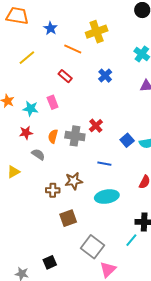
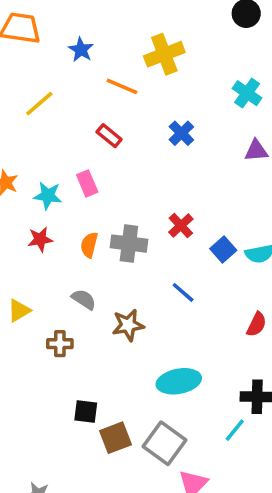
red cross: (96, 126) -> (181, 226), moved
gray semicircle: (38, 154) -> (84, 299), moved
blue line: (104, 164) -> (183, 292), turned 32
brown cross: (53, 190) -> (60, 344), moved
cyan ellipse: (107, 197) -> (179, 381), moved
brown square: (68, 218) -> (116, 438), moved
black square: (50, 262) -> (86, 412), moved, turned 32

